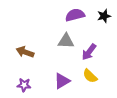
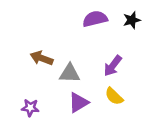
gray triangle: (66, 41) -> (70, 73), moved
brown arrow: (25, 52) -> (42, 58), moved

